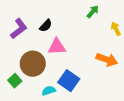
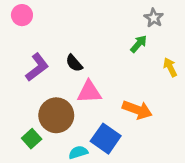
black semicircle: (46, 26) -> (74, 63), turned 96
orange arrow: (107, 60) -> (137, 110), moved

